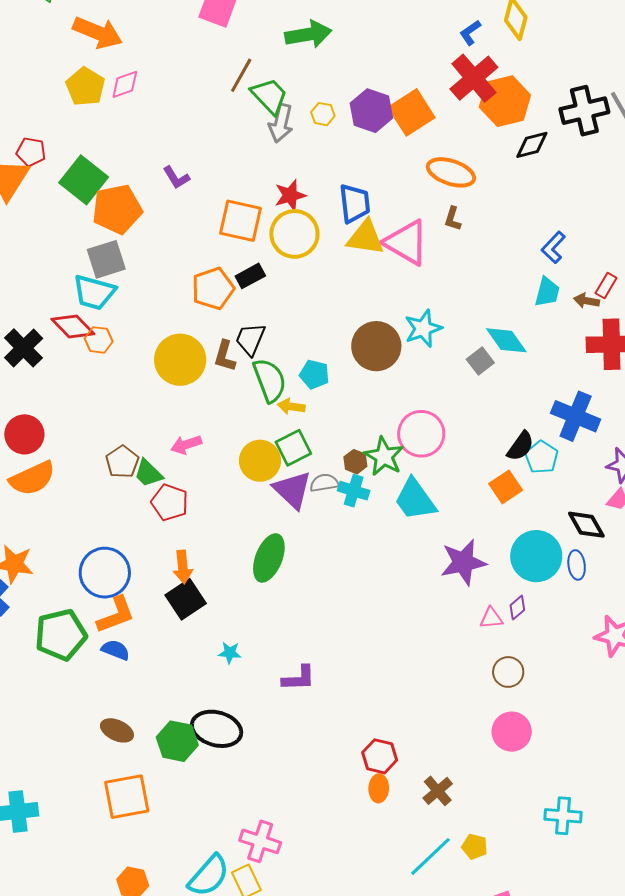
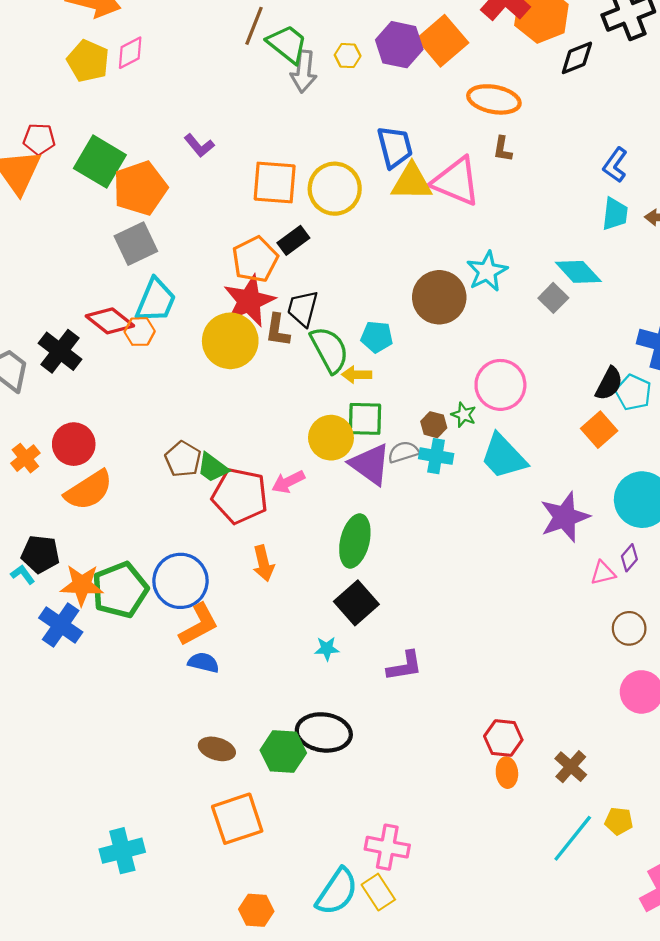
red star: (290, 195) -> (249, 301), moved, size x1.5
cyan trapezoid: (94, 292) -> (156, 300), moved, turned -75
pink arrow: (186, 445) -> (288, 482), moved
green square: (293, 448) -> (365, 419), turned 36
green star: (384, 456) -> (464, 415), size x0.6
red pentagon: (170, 502) -> (240, 496), size x1.4
black square: (186, 599) -> (356, 603), moved
green pentagon: (61, 635) -> (120, 590), moved

